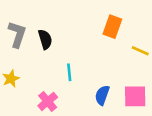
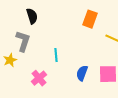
gray L-shape: (17, 34) -> (23, 41), moved
black semicircle: (45, 39) -> (32, 16), moved

